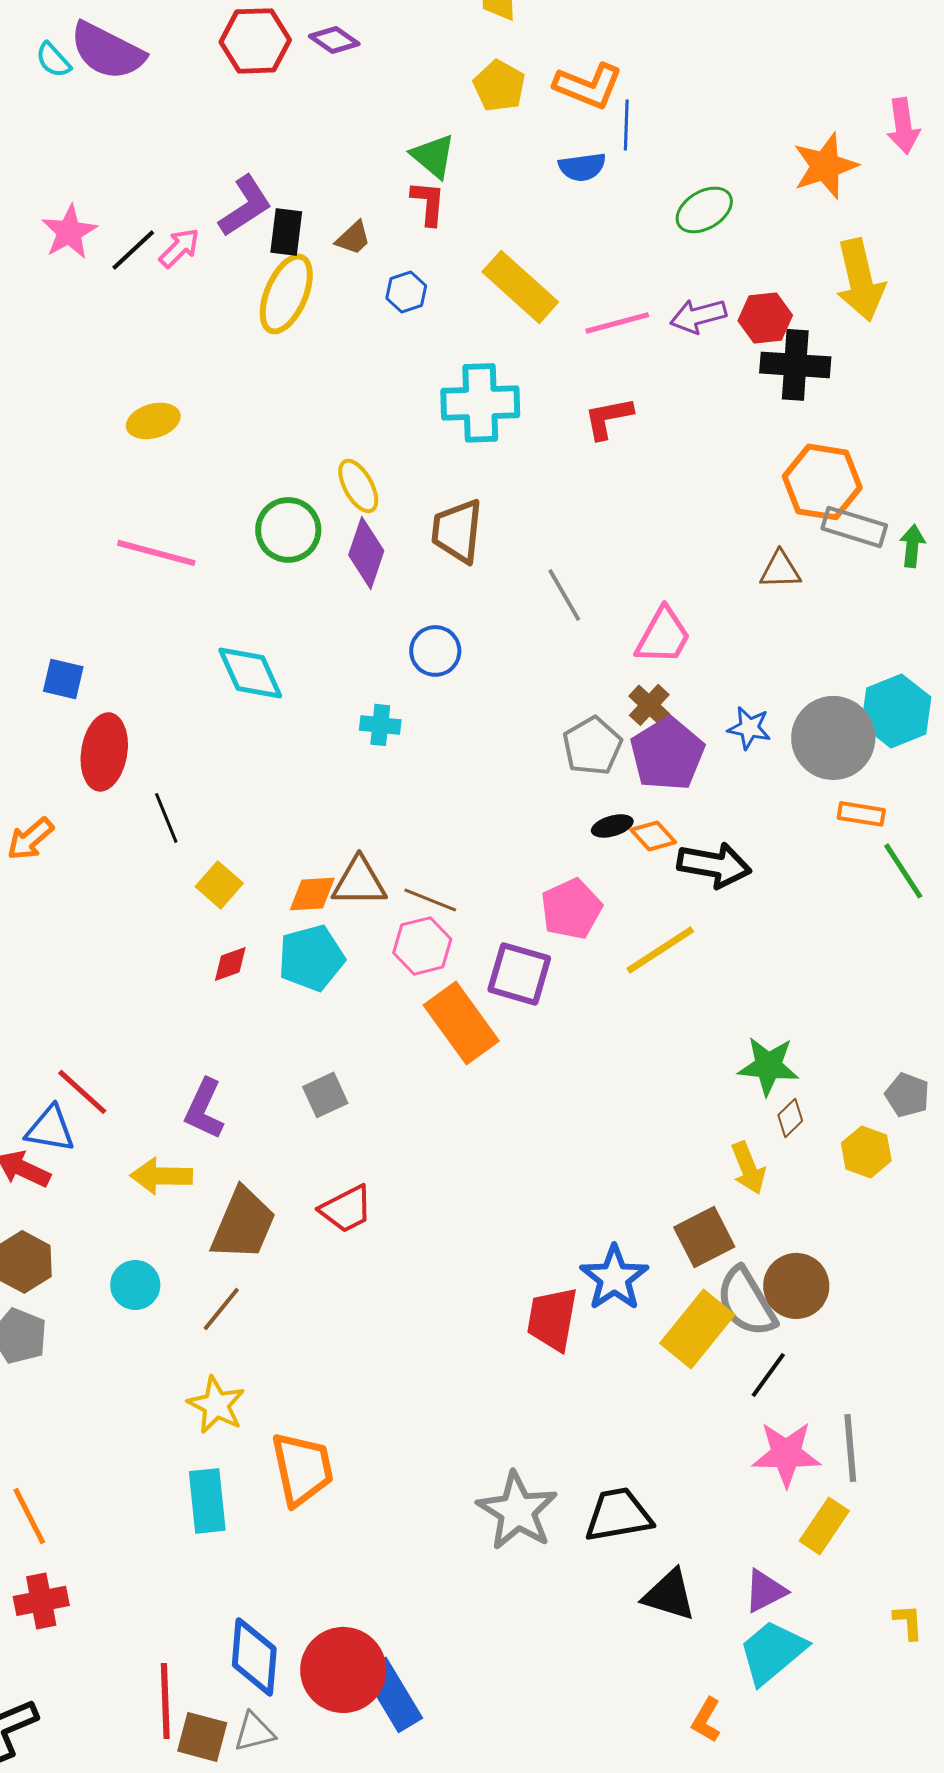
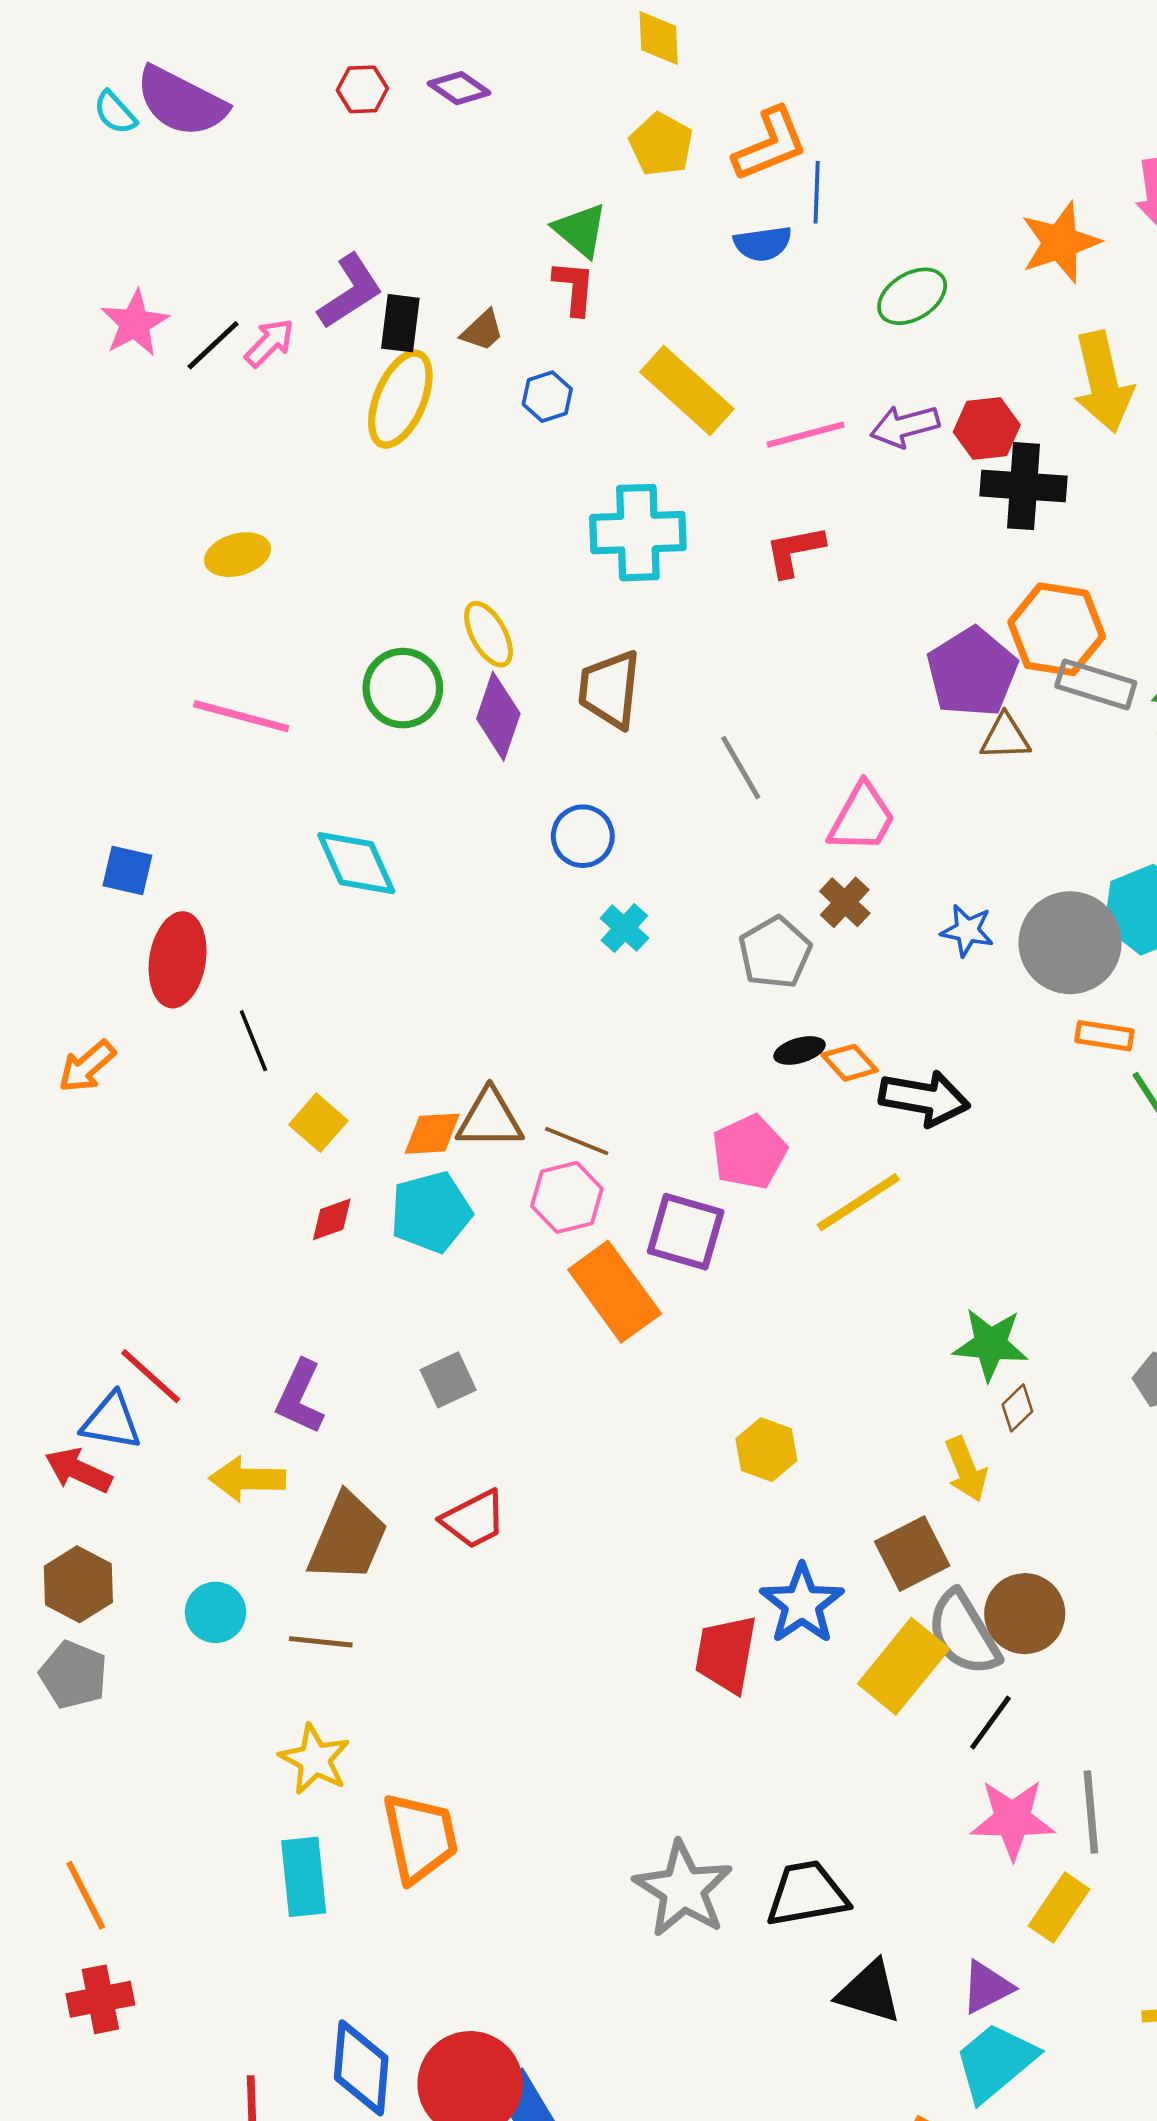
red hexagon: (255, 41) -> (362, 89), size x0.6
orange L-shape: (588, 86) -> (770, 144), turned -44
cyan cross: (380, 725) -> (624, 928), moved, turned 36
purple pentagon: (667, 754) -> (972, 672), moved
yellow hexagon: (866, 1152) -> (766, 1450), moved
brown line: (221, 1309) -> (321, 1642), turned 57

